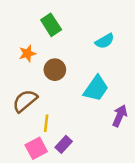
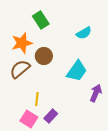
orange star: (27, 53) -> (22, 43), size x1.5
brown semicircle: (25, 101) -> (20, 69), moved
pink square: (36, 148) -> (29, 119), turned -30

